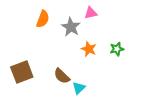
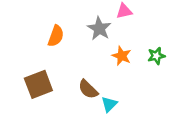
orange semicircle: (43, 19) -> (56, 36), moved

